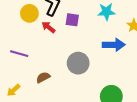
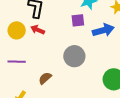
yellow circle: (29, 13) -> (17, 30), moved
purple square: (72, 20) -> (78, 20), moved

